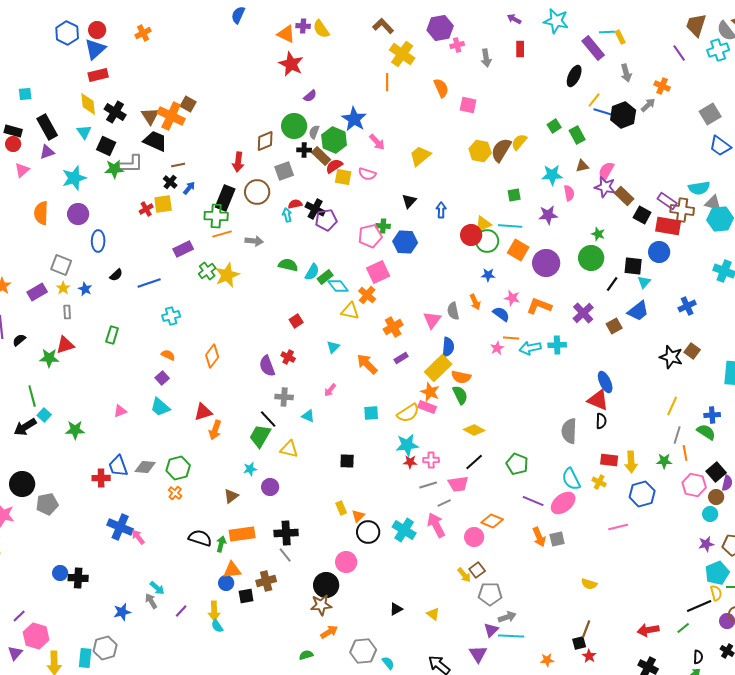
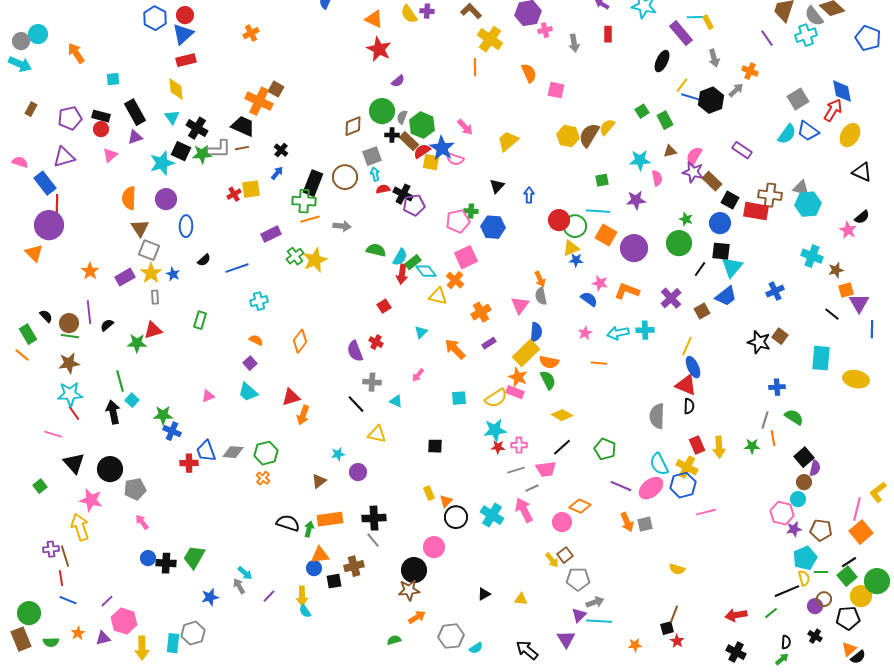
purple cross: (303, 26) -> (427, 11), moved
orange cross: (143, 33) -> (251, 33), moved
black cross: (115, 112) -> (197, 128), moved
brown triangle: (150, 116) -> (140, 228), moved
blue star: (354, 119) -> (442, 148), moved
black square: (106, 146) -> (181, 151), moved
red arrow: (238, 162) -> (402, 274), moved
brown line: (178, 165) -> (242, 148), moved
black cross: (170, 182) -> (281, 150), moved
cyan semicircle: (699, 188) -> (787, 134), moved, turned -45
purple rectangle: (667, 201) -> (742, 150), moved
cyan arrow: (287, 215) -> (375, 174), moved
yellow triangle: (483, 224) -> (571, 248), moved
blue circle: (659, 252) -> (720, 223), moved
cyan triangle: (644, 282) -> (732, 267), size x1.6
yellow star: (63, 288) -> (151, 273), size x1.5
orange arrow: (475, 302) -> (540, 279), moved
orange line: (511, 338) -> (599, 363), moved
yellow line: (672, 406) -> (687, 346), moved
blue cross: (712, 415) -> (777, 387), moved
black arrow: (25, 427) -> (113, 412), turned 110
green trapezoid: (260, 436) -> (194, 557), moved
red rectangle: (609, 460) -> (697, 445), turned 60
yellow cross: (599, 482) -> (687, 467), size x1.5
pink hexagon: (694, 485) -> (782, 513), moved
blue hexagon: (642, 494) -> (683, 485), moved
blue cross: (120, 527) -> (172, 431), moved, size x0.7
pink arrow: (138, 537) -> (142, 522), moved
yellow triangle: (433, 614) -> (521, 599), turned -32
purple triangle: (15, 653) -> (103, 638), turned 35
cyan semicircle: (388, 663) -> (476, 648), turned 96

